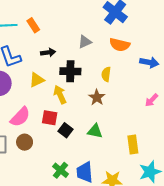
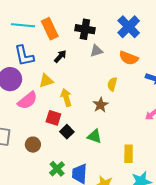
orange rectangle: (33, 25) -> (50, 29), size x1.5
black arrow: (48, 53) -> (60, 56), turned -48
black cross: (70, 71) -> (85, 29), moved
pink semicircle: (20, 117) -> (27, 100), moved
brown circle: (25, 142) -> (33, 145), moved

